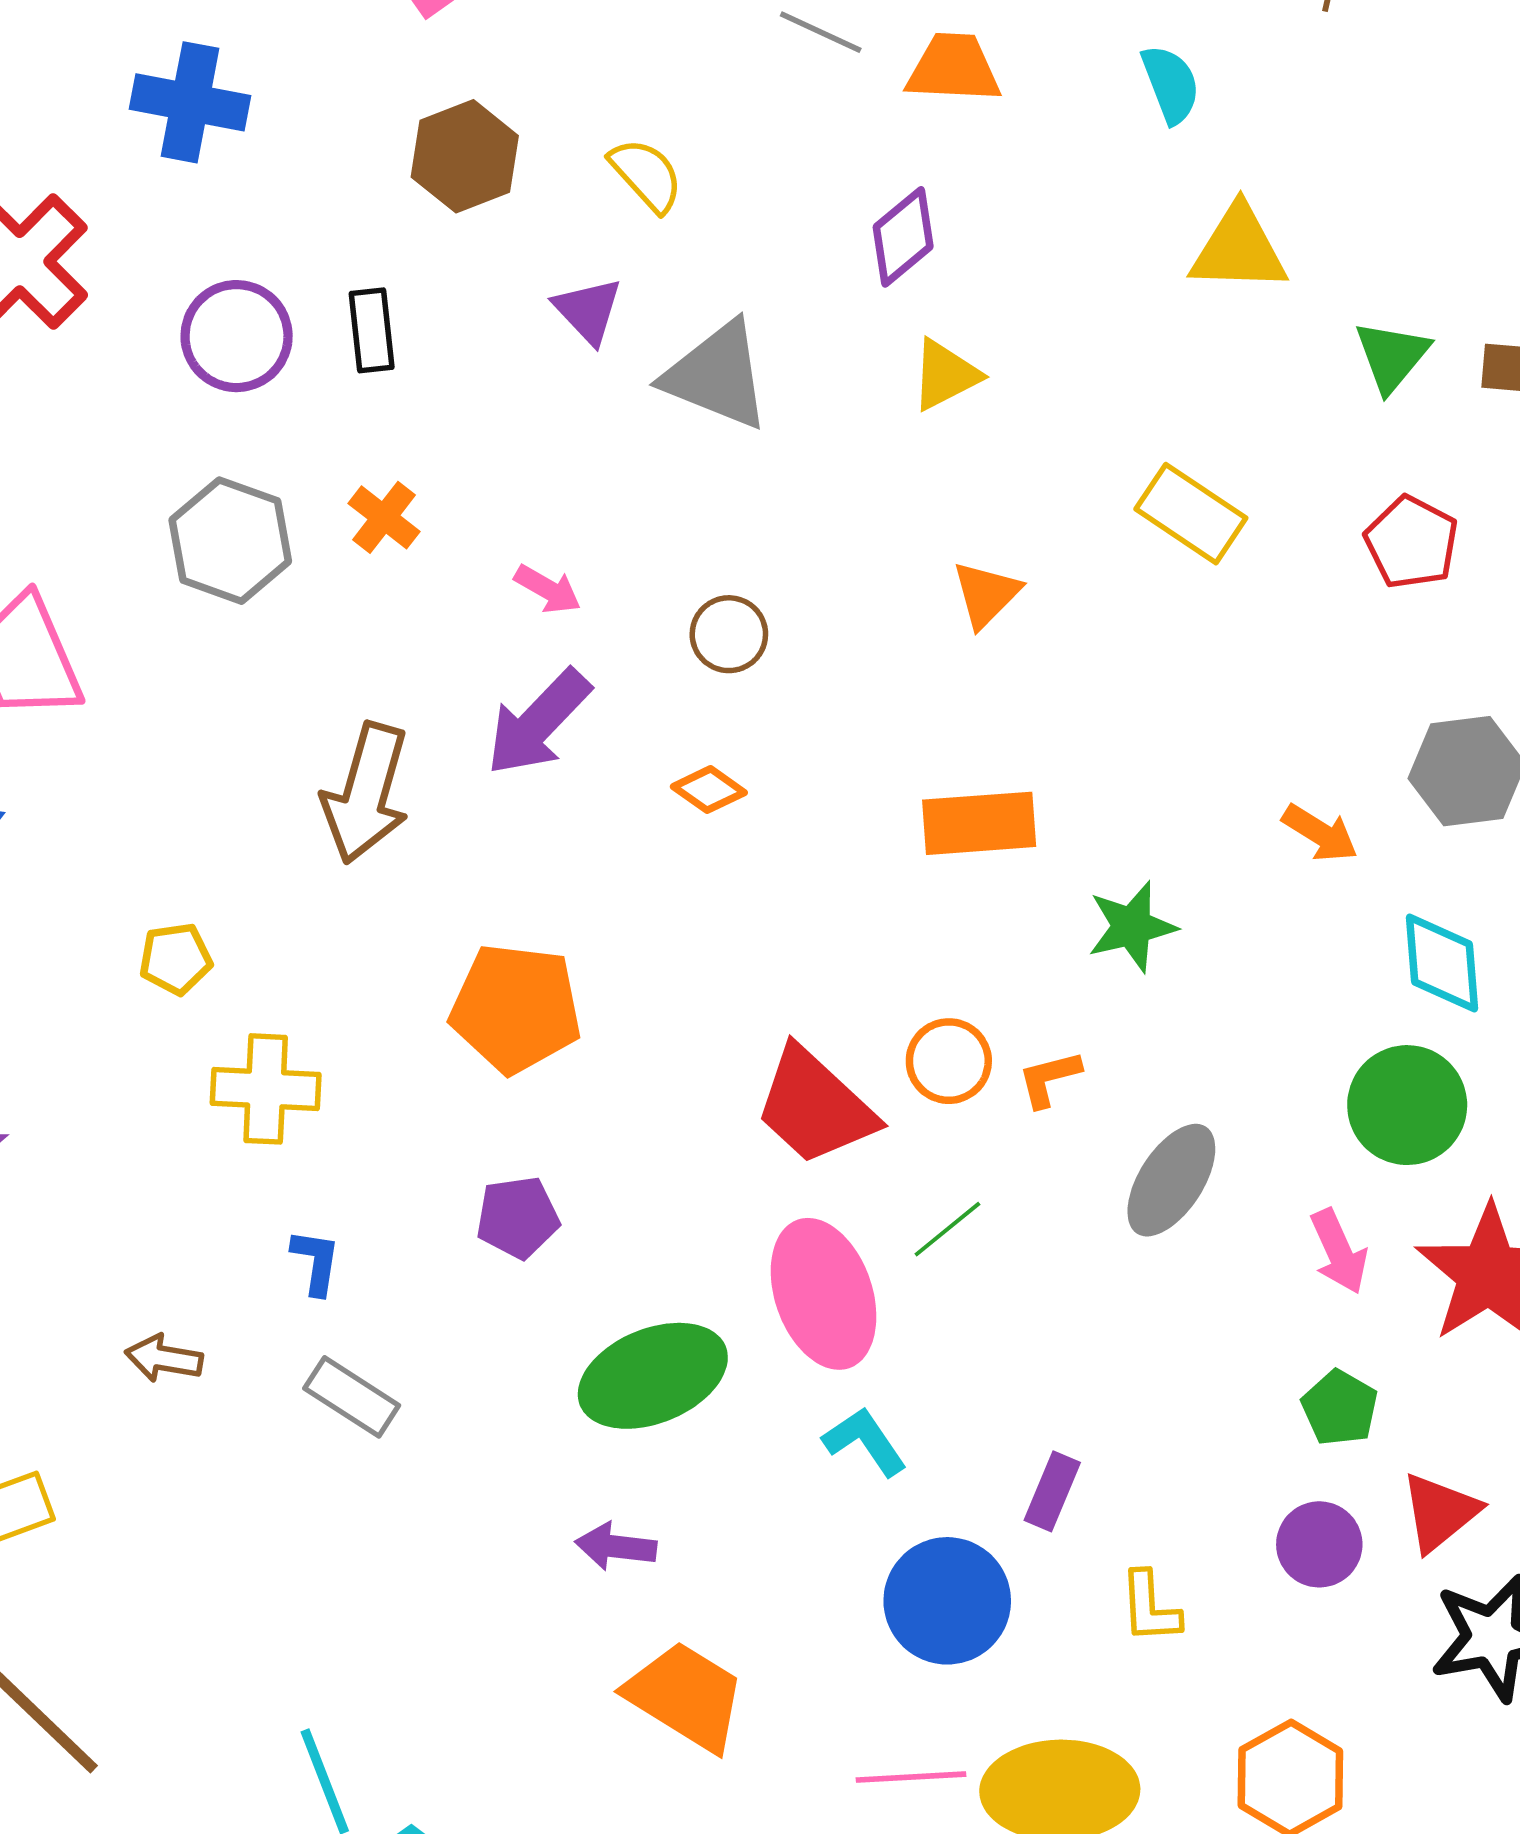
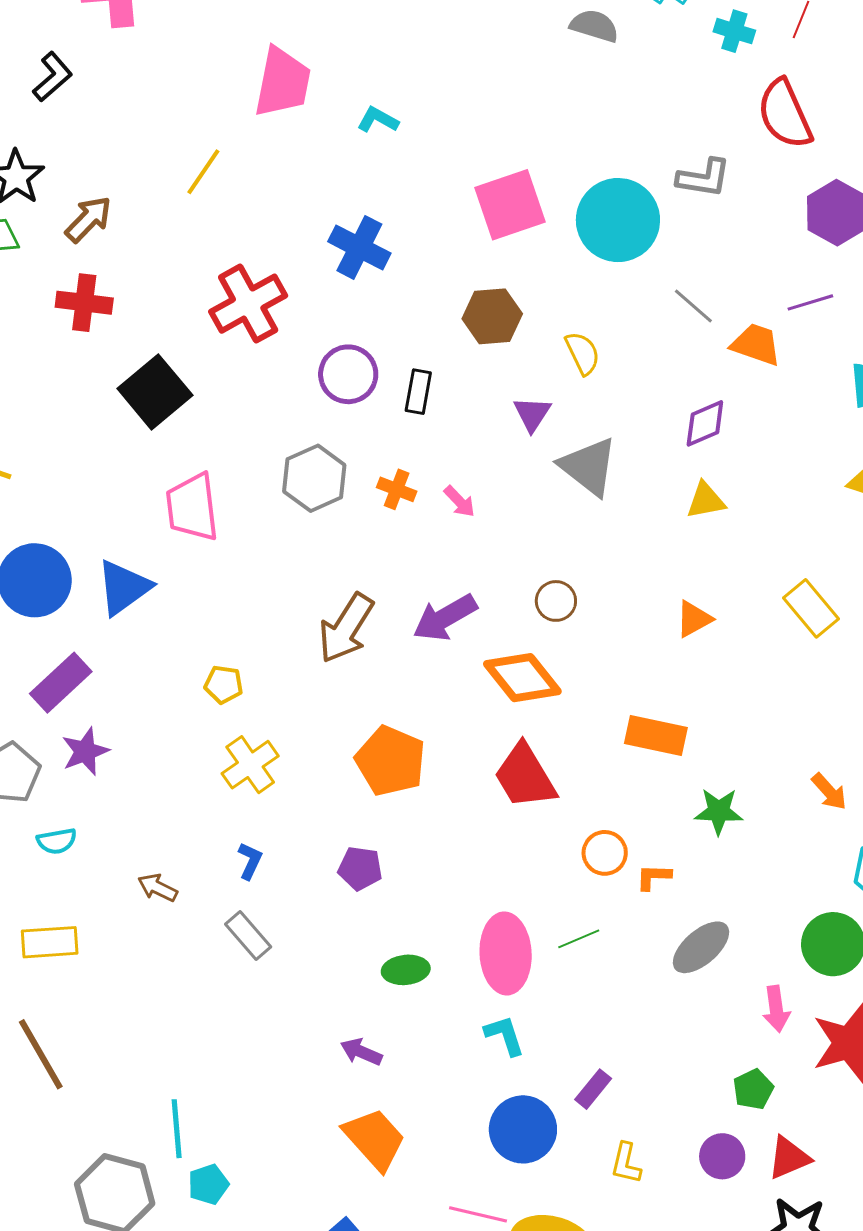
orange cross: (384, 517) -> (397, 489), turned -33
pink arrow: (548, 589) -> (459, 501), moved
orange diamond: (709, 790) -> (522, 678), size x2.0
yellow cross: (266, 1089) -> (250, 765), turned 36
red trapezoid: (815, 1106) -> (525, 776), moved
green ellipse: (653, 1376) -> (406, 970), size x0.6

